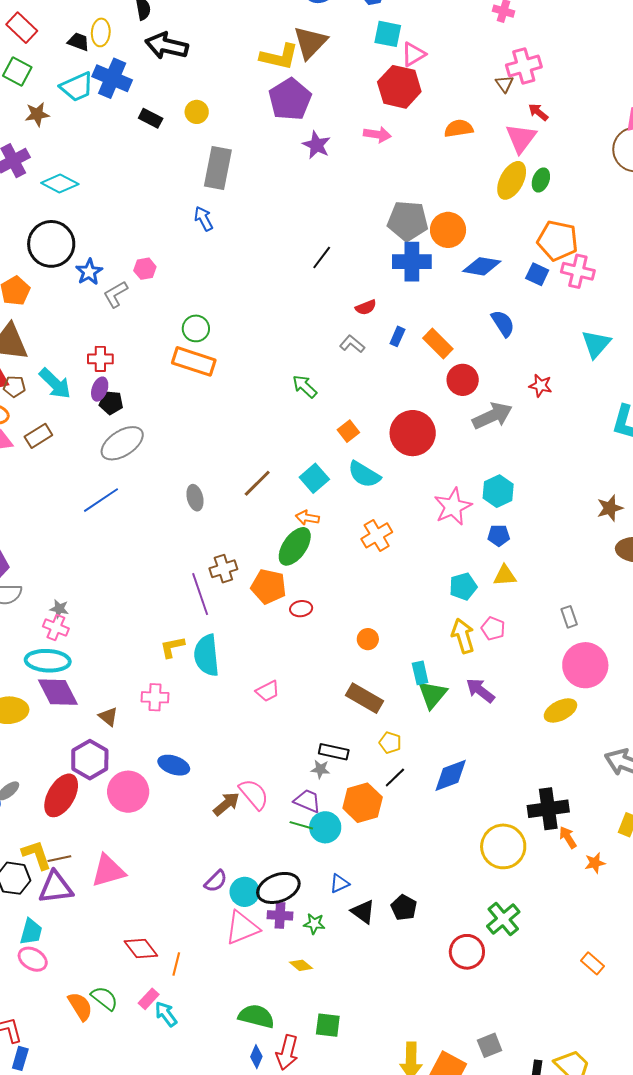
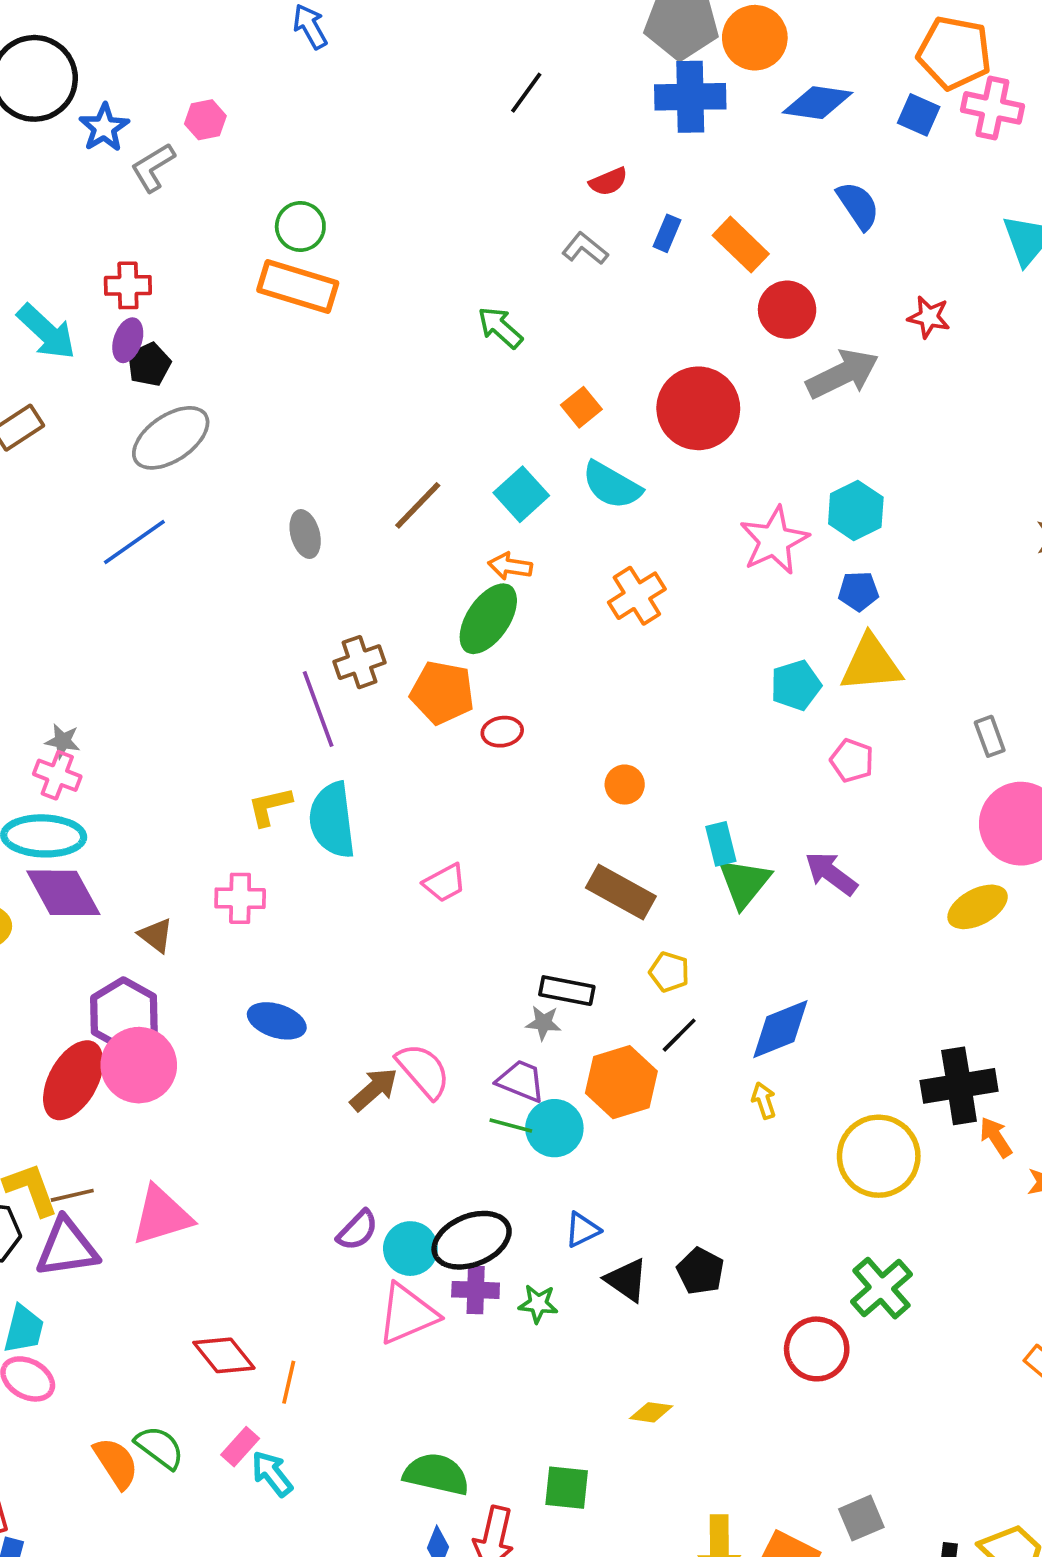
black pentagon: (111, 403) -> (149, 364), turned -30
yellow triangle: (505, 576) -> (871, 664), size x1.5
yellow arrow: (463, 636) -> (764, 1100), moved, size x0.6
pink circle: (128, 792) -> (139, 1065), moved
yellow diamond: (301, 965) -> (651, 1412), moved, turned -30

